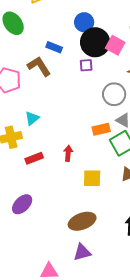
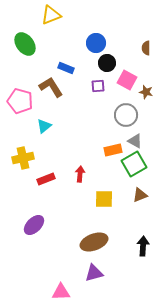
black circle: (95, 42) -> (107, 63), size x0.6
pink square: (115, 45) -> (127, 80), moved
cyan triangle: (32, 118) -> (44, 126), moved

